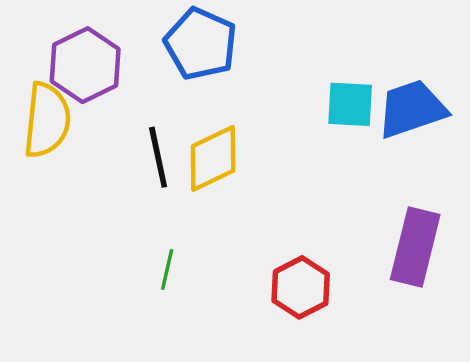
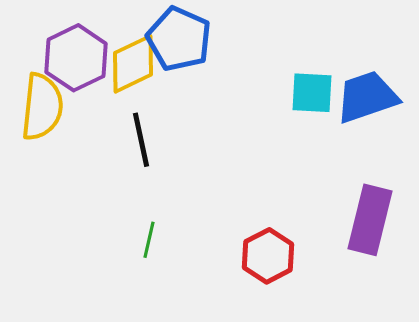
yellow diamond: (213, 158) -> (133, 64), moved

